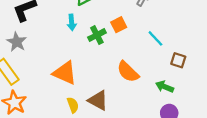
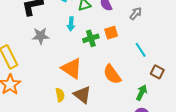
gray star: (17, 42) -> (41, 36), moved, turned 30
orange triangle: (65, 73) -> (72, 69), moved
green arrow: (165, 87) -> (142, 93), turned 84

